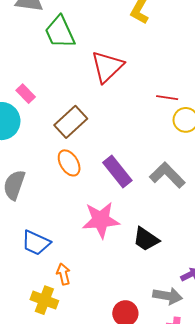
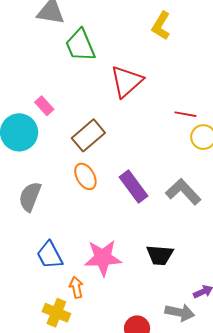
pink star: (101, 220) -> (103, 258), moved
black trapezoid: (146, 239) -> (160, 255), turned -32
blue trapezoid: (36, 243) -> (50, 255), turned 36

